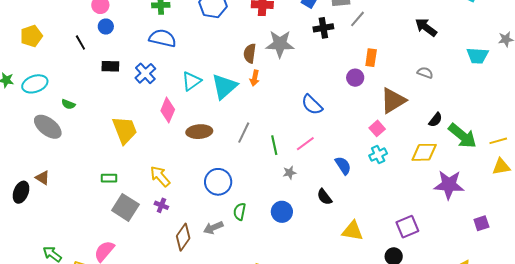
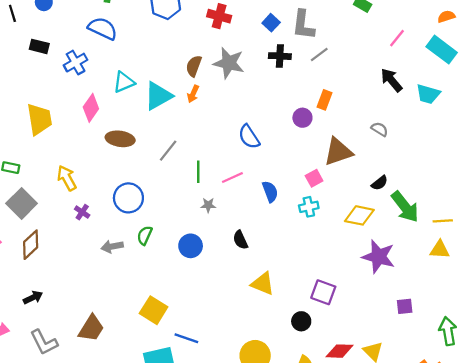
cyan trapezoid: (477, 56) -> (428, 94), moved
blue semicircle: (343, 166) -> (270, 192), moved
purple cross: (161, 205) -> (82, 212), moved
purple square: (407, 227) -> (323, 292), turned 30
brown diamond: (183, 237) -> (31, 245), moved

